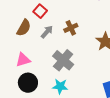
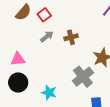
brown semicircle: (24, 28) -> (23, 12), moved
gray cross: (63, 60) -> (83, 77), moved

